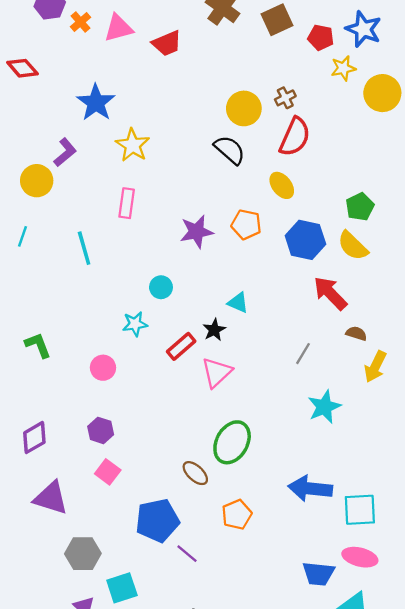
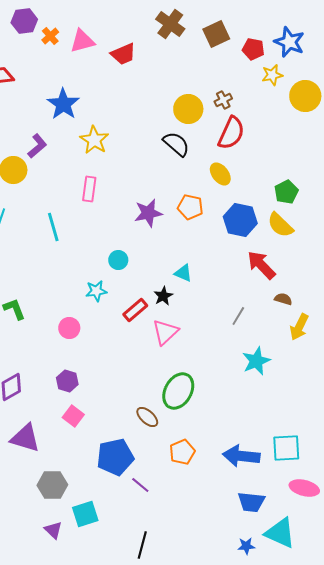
blue arrow: (310, 488) -> (241, 456), moved
pink ellipse: (360, 557) -> (304, 488), moved

